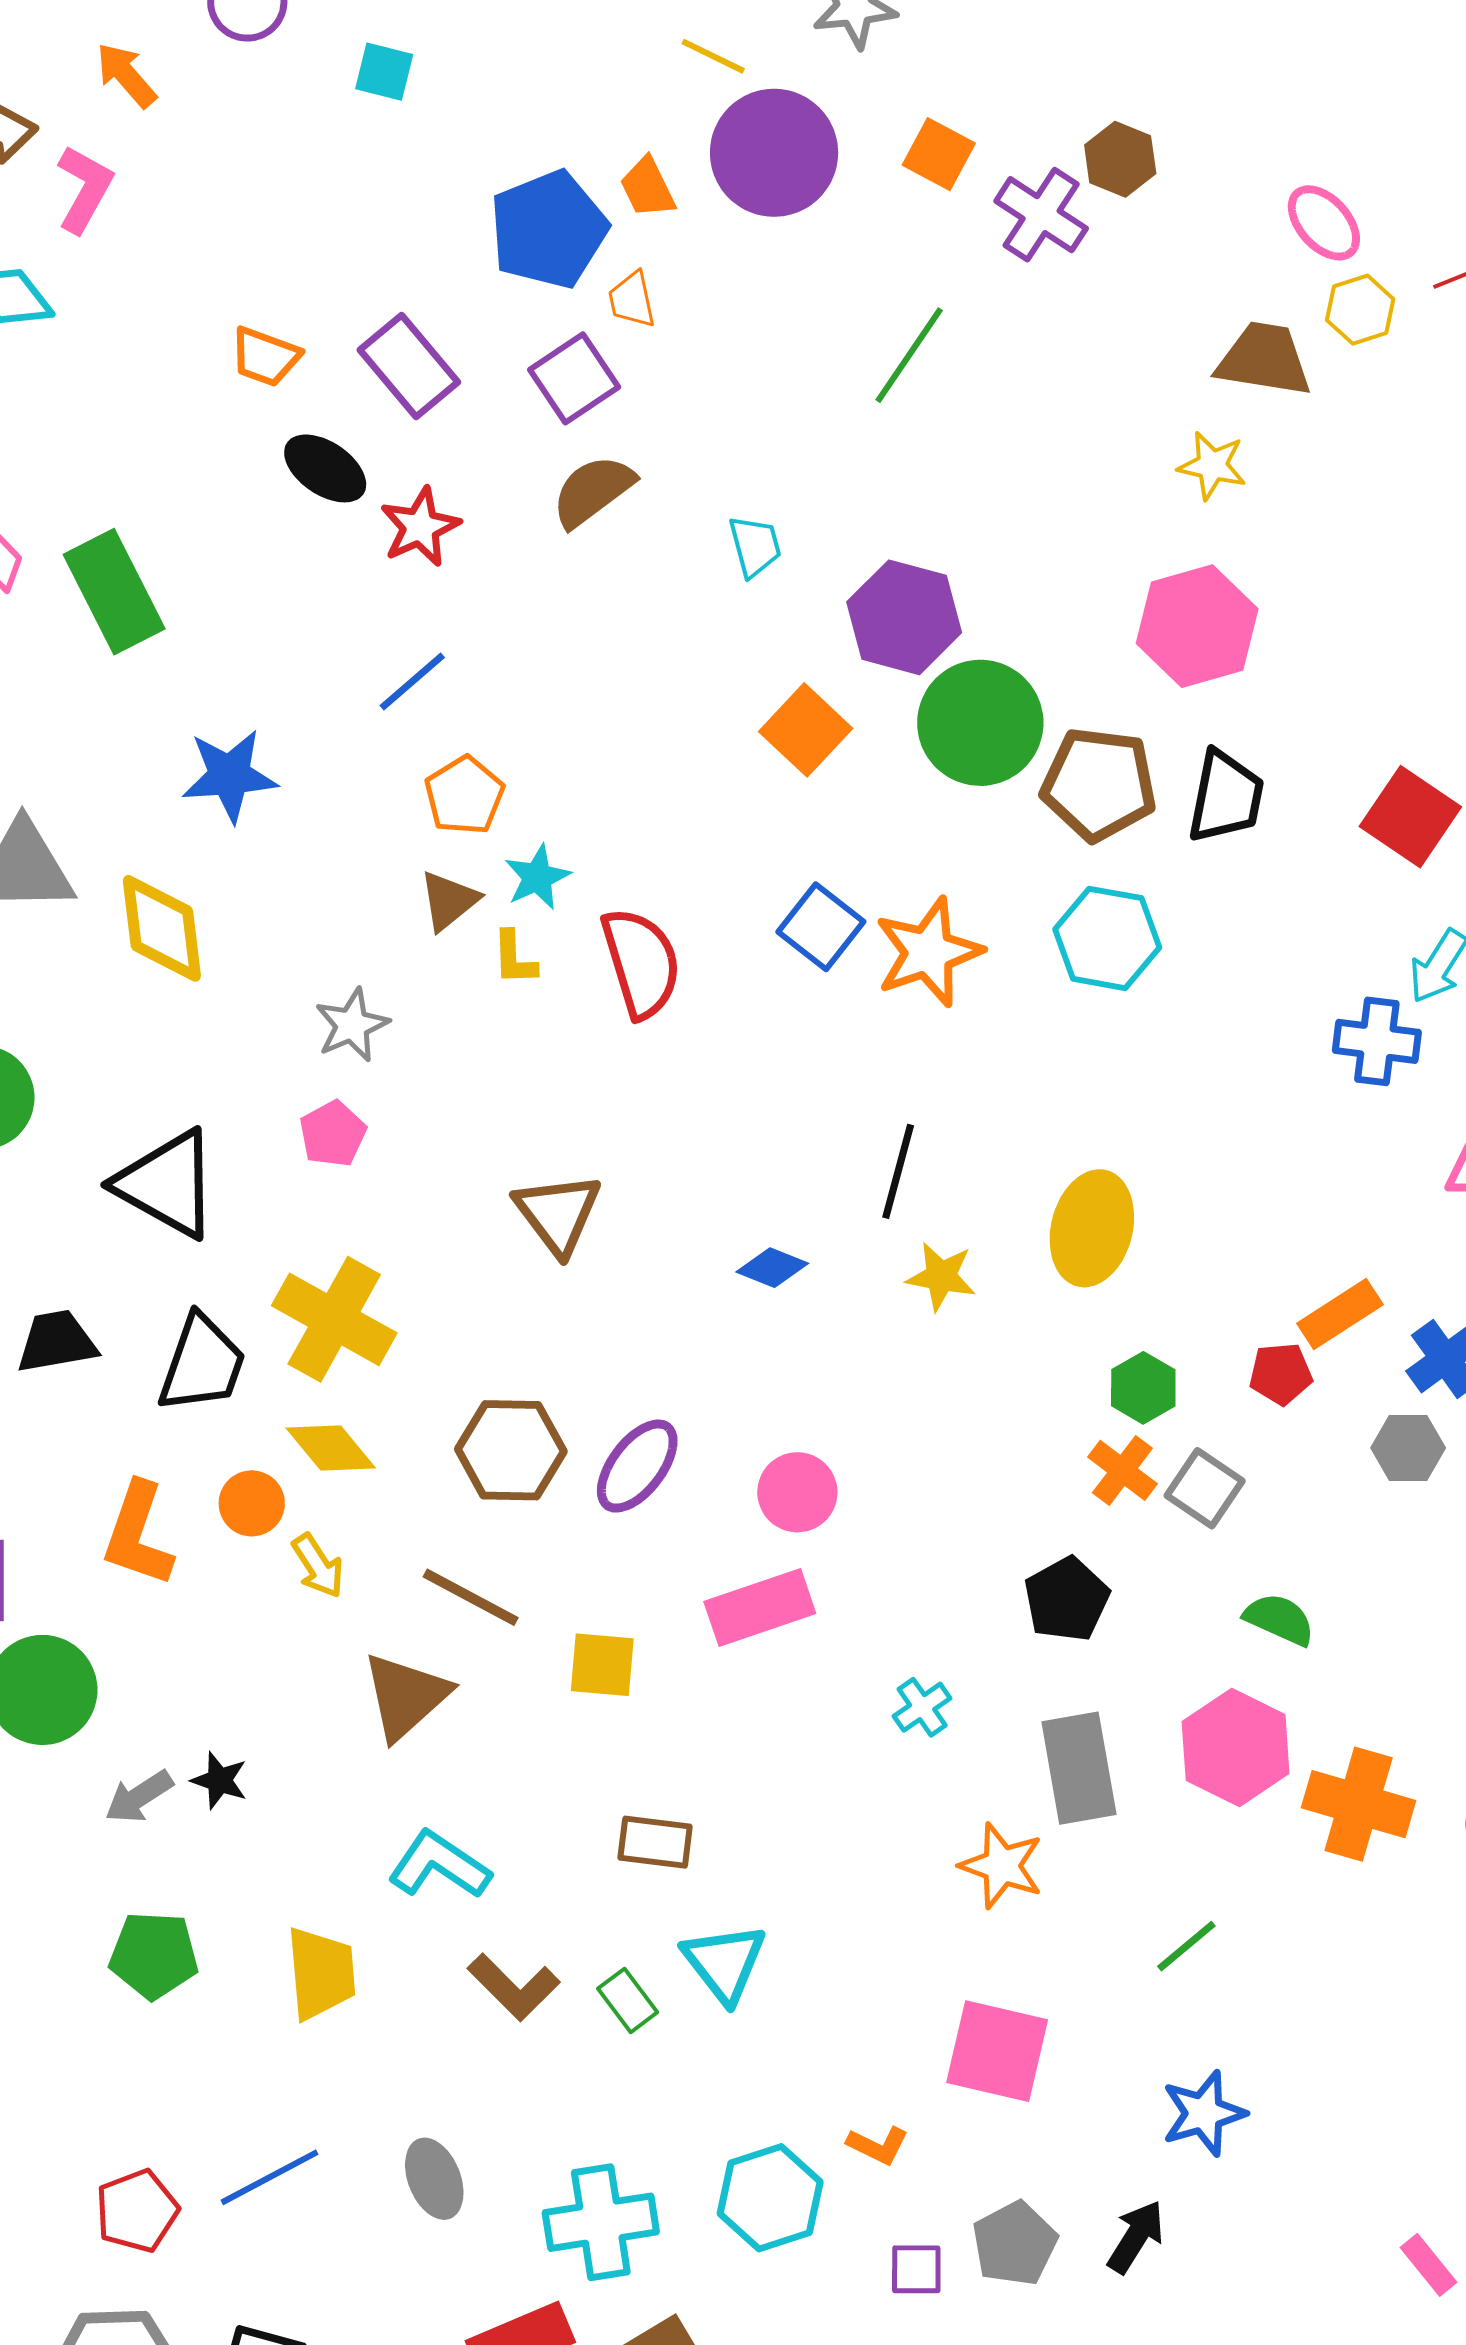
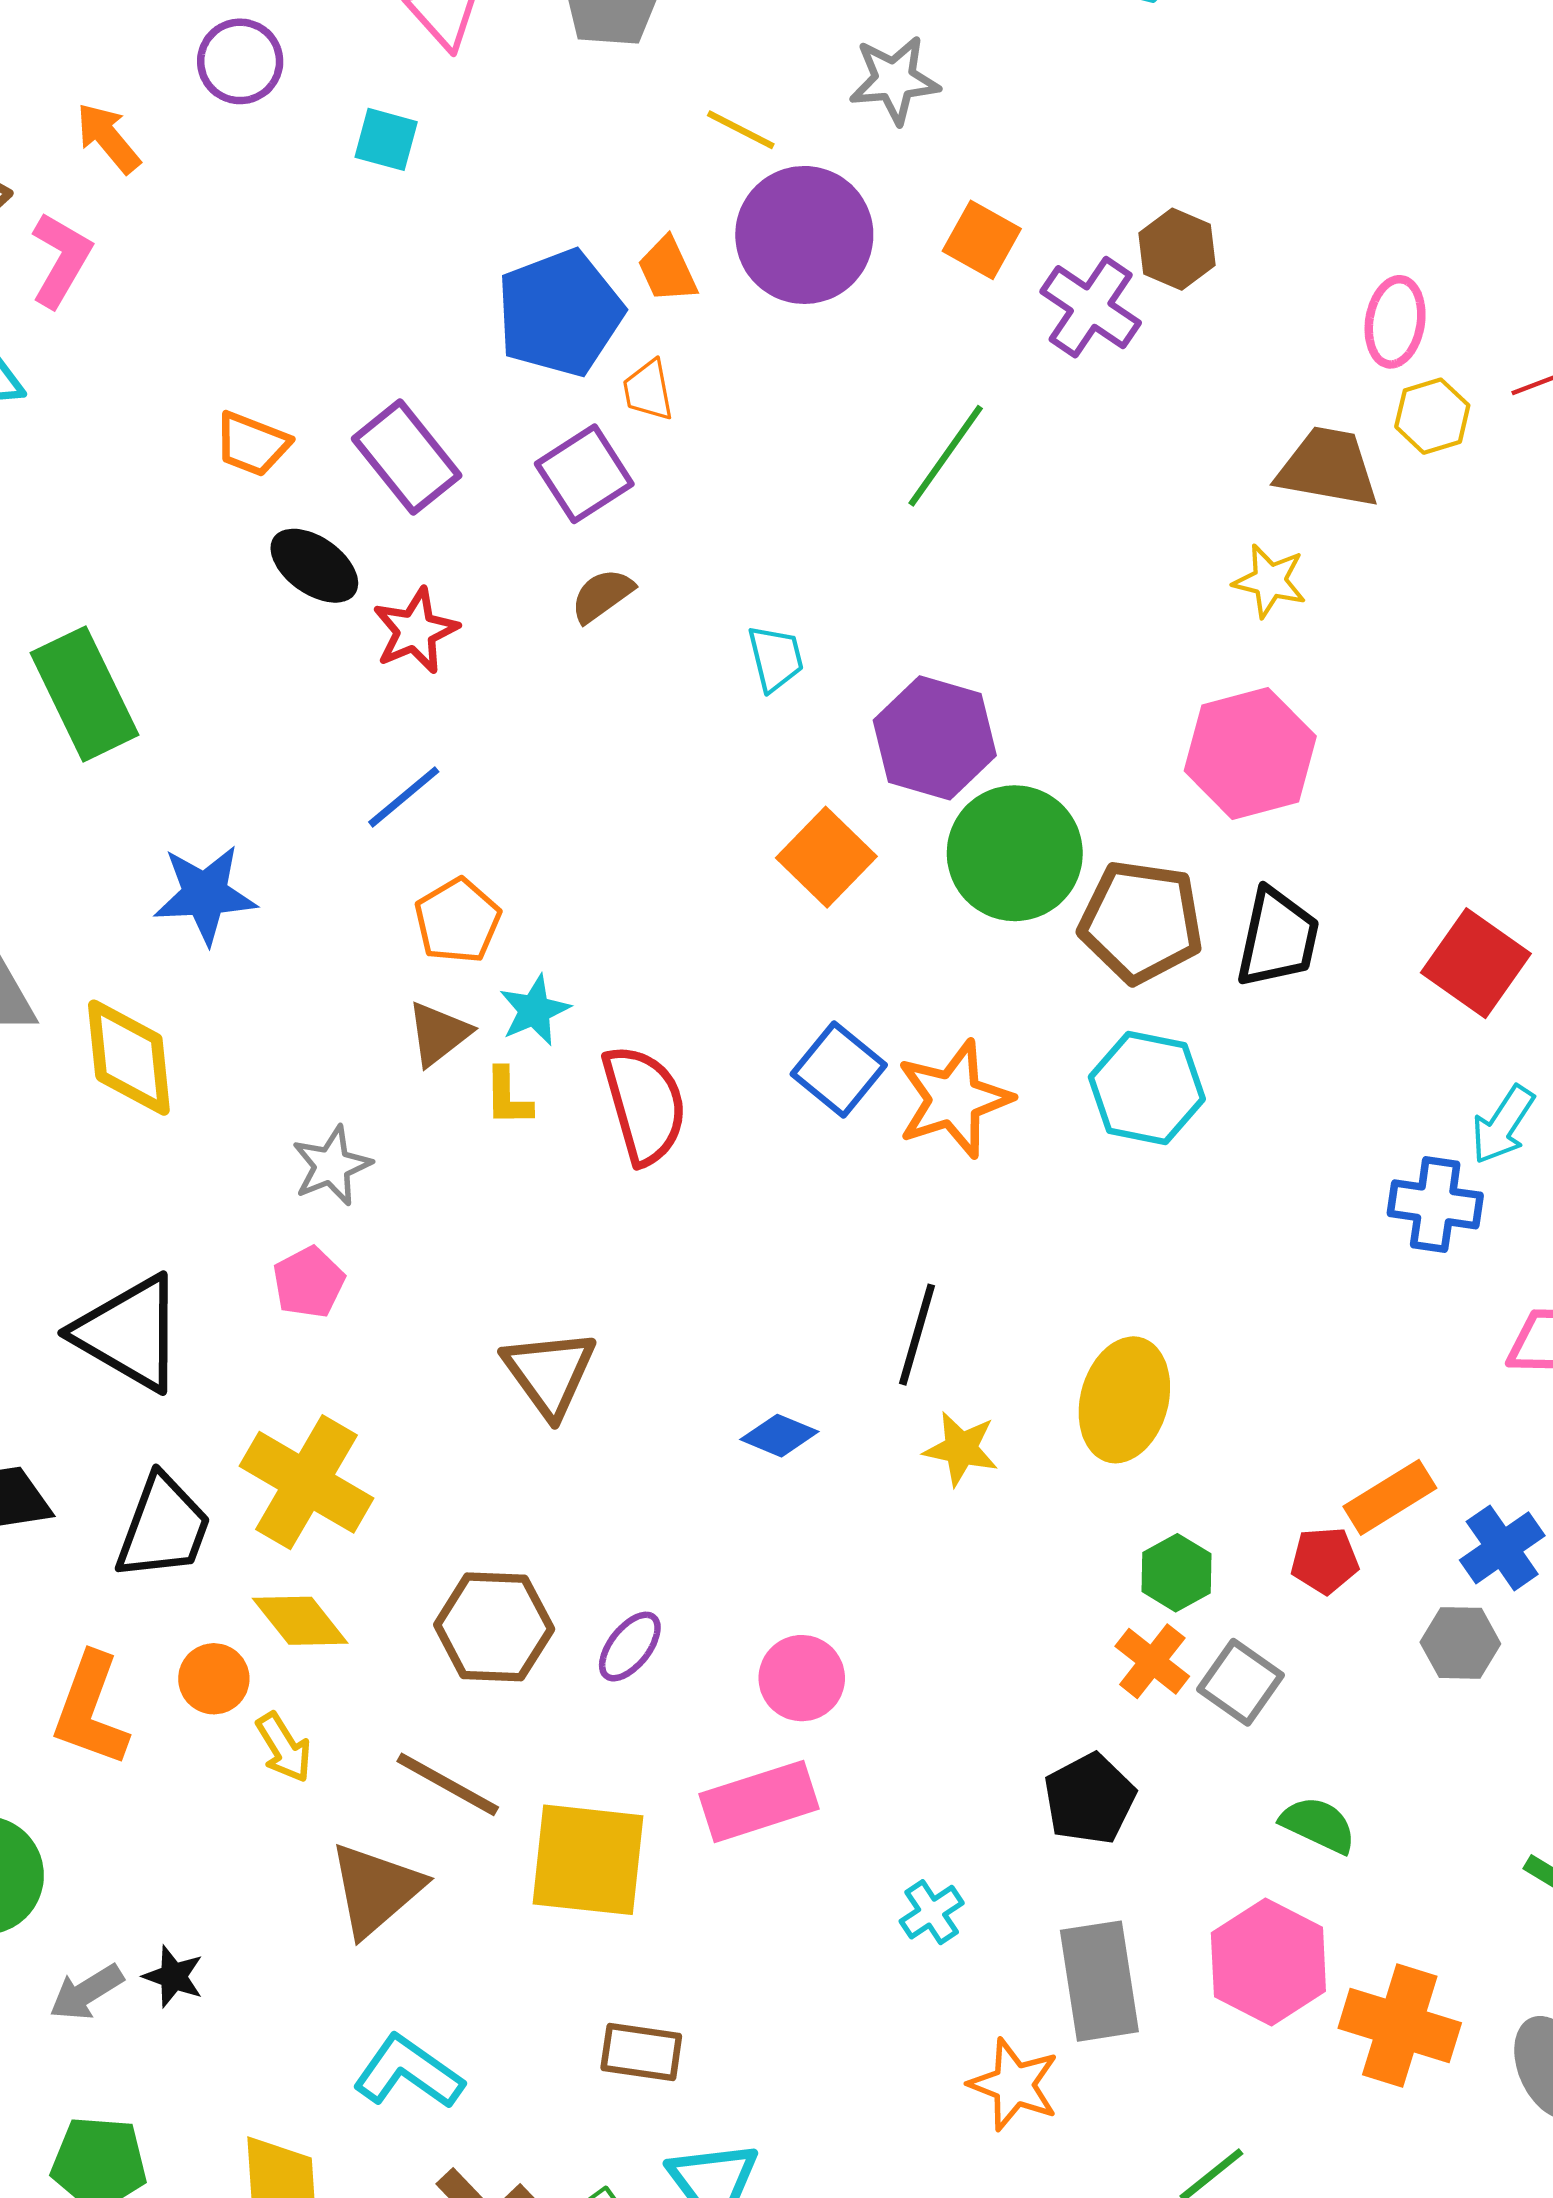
pink ellipse: (1324, 223) -> (1395, 322), turned 50
brown semicircle: (593, 491) -> (602, 595), size x0.7
purple ellipse: (637, 1466) -> (630, 1647), size x0.7
yellow square: (602, 1665) -> (588, 1860), size x1.6

